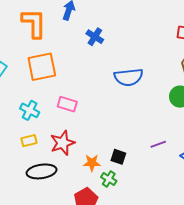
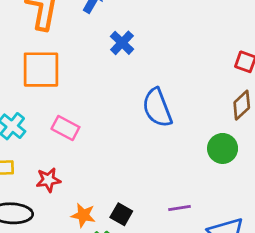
blue semicircle: (129, 77) -> (157, 108), turned 64
red star: (62, 143) -> (48, 180), size x0.7

